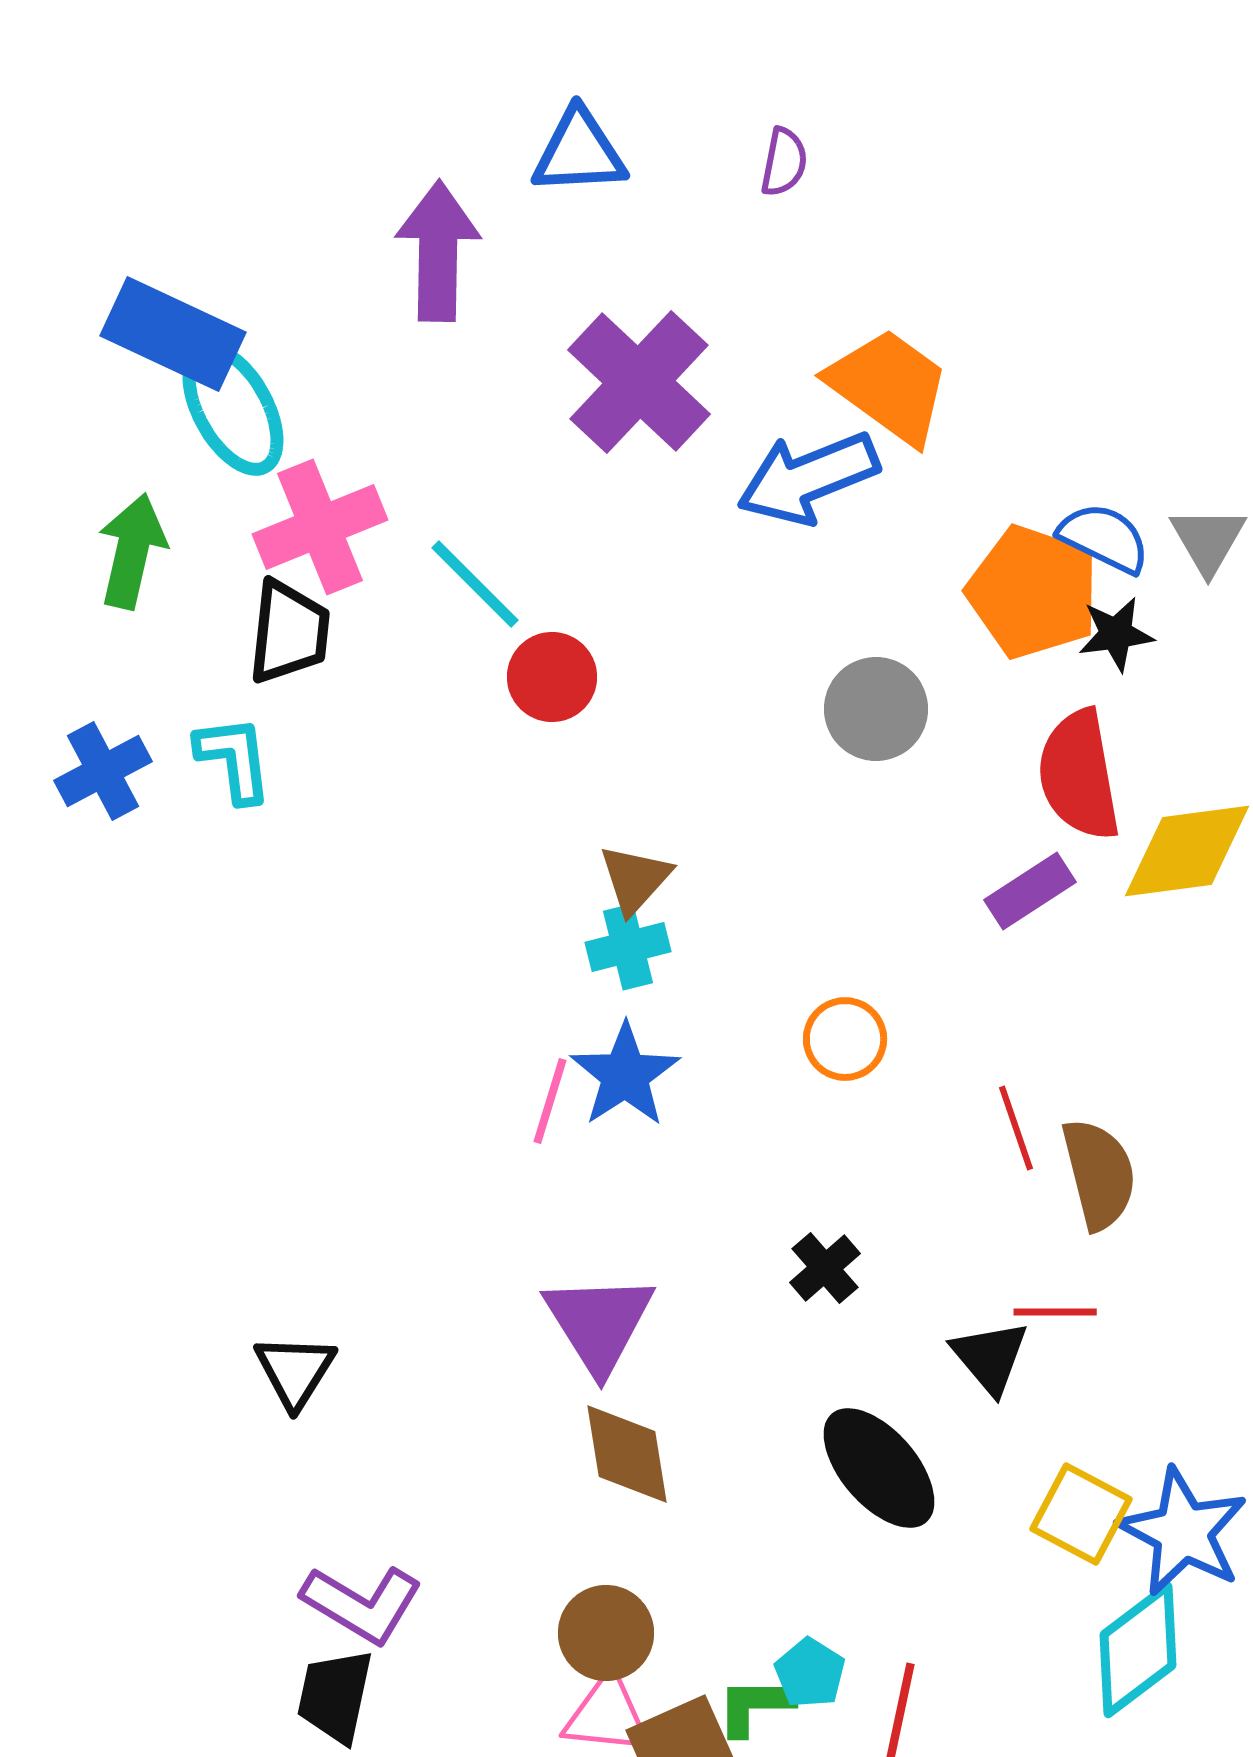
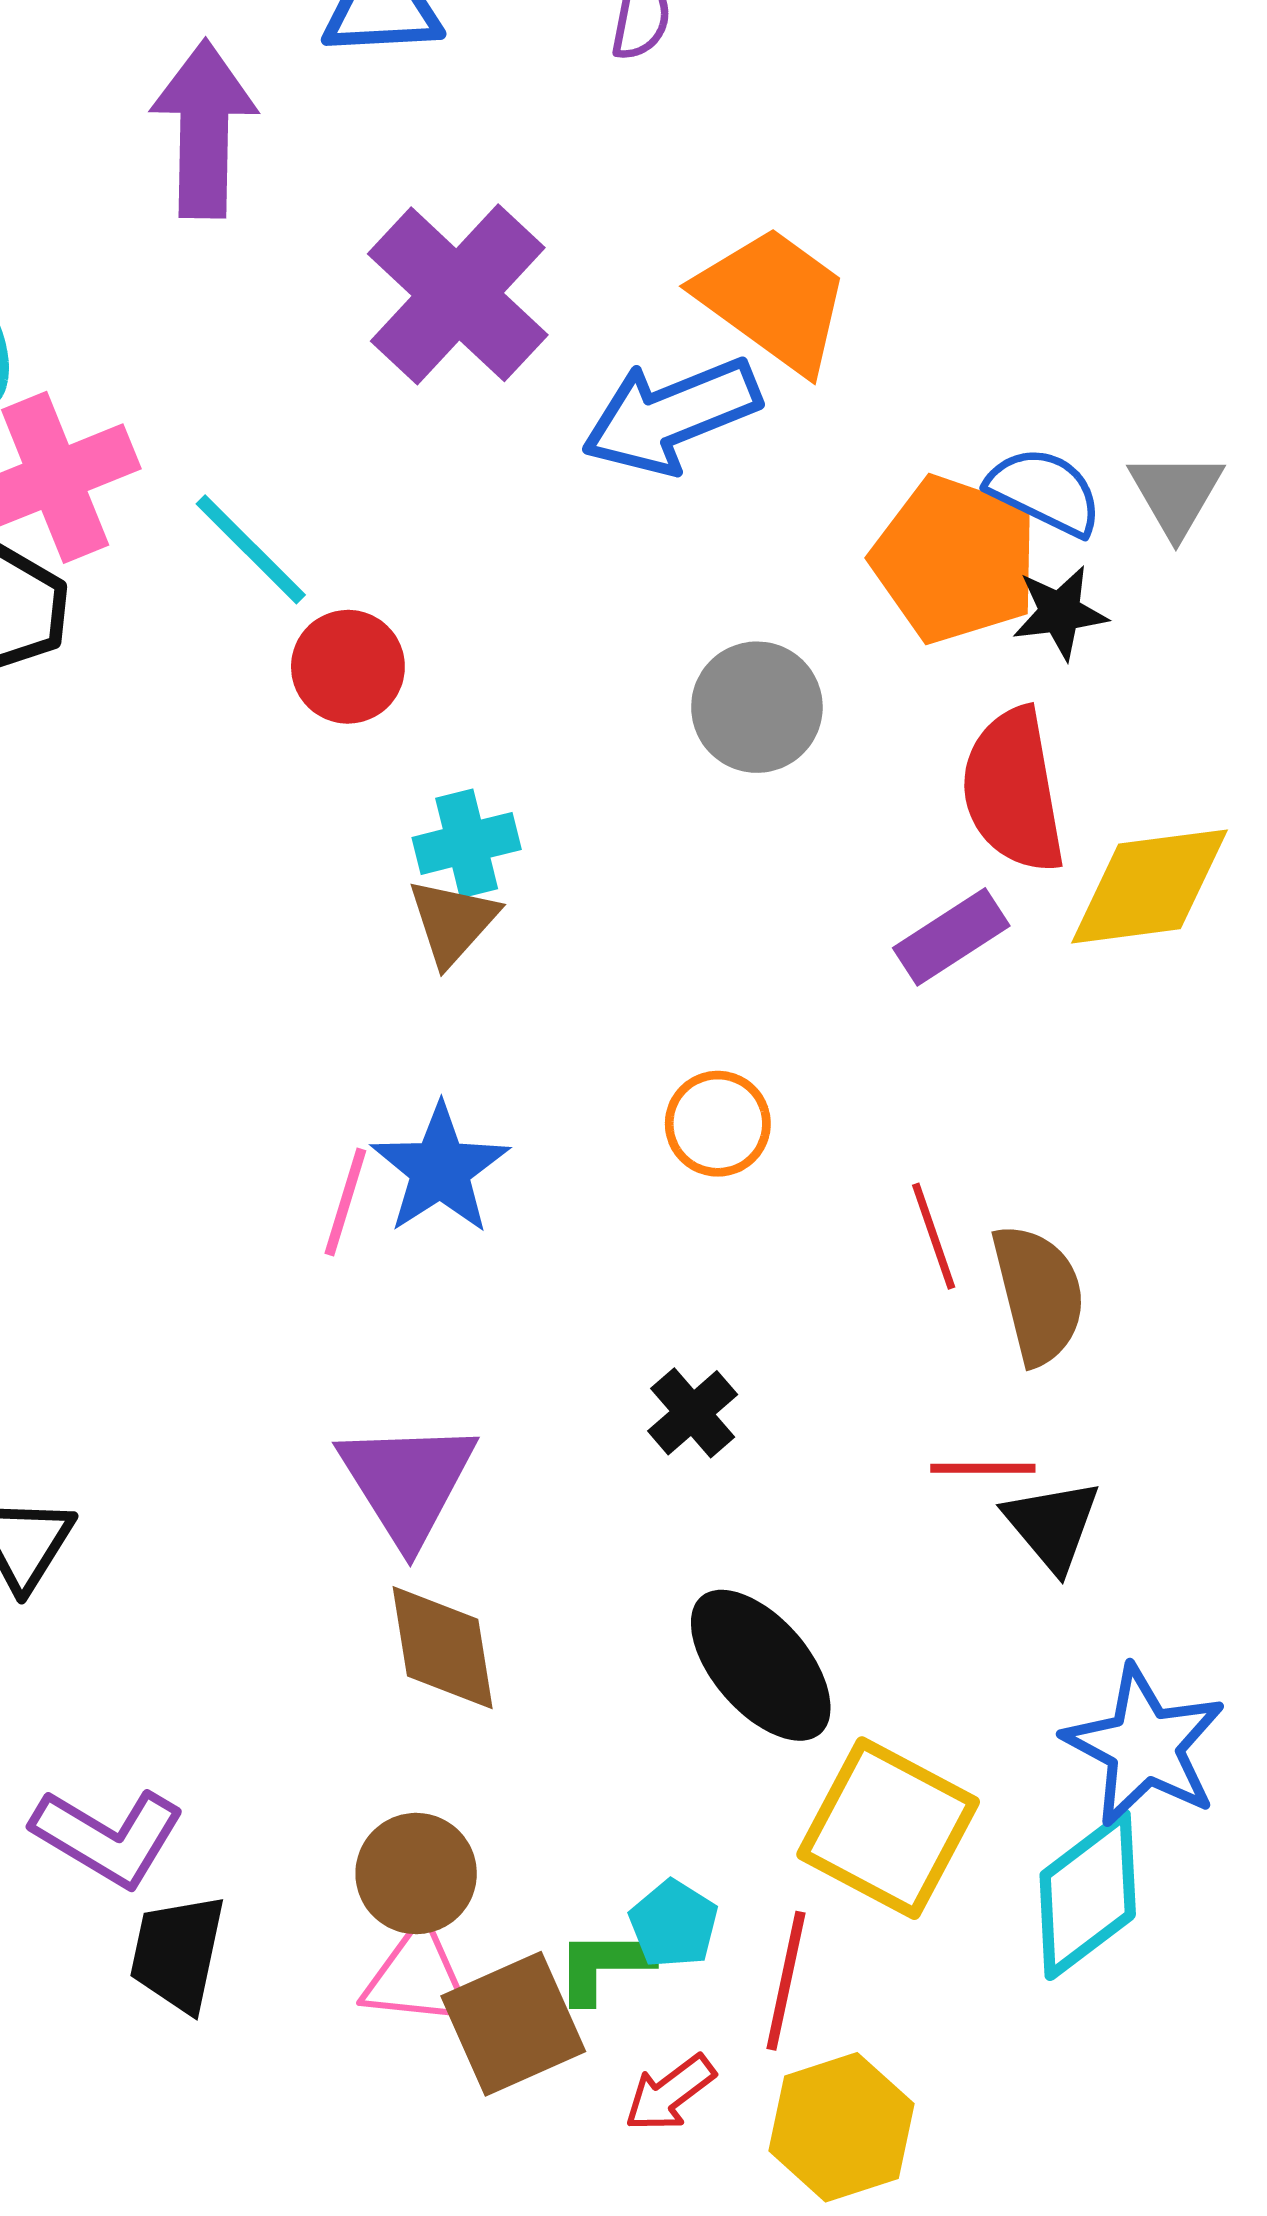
cyan cross: (628, 947) -> (467, 843), moved
black triangle: (990, 1357) -> (1052, 1525), moved
yellow square: (1081, 1514) -> (888, 1828), moved, size x1.4
black trapezoid: (335, 1696) -> (178, 1953), moved

